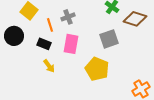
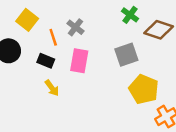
gray cross: (68, 17) -> (76, 27), turned -32
yellow pentagon: (97, 69) -> (144, 89), moved

